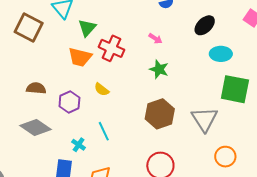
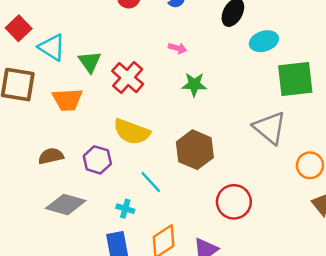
red cross: (111, 48) -> (128, 78), turned 35
orange trapezoid: (80, 57) -> (67, 100), moved
yellow semicircle: (102, 89) -> (132, 132), size x1.8
brown hexagon: (160, 114) -> (195, 150), moved

